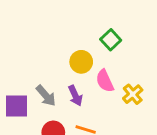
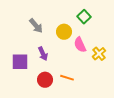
gray arrow: (46, 96) -> (36, 26), moved
purple arrow: (75, 96) -> (43, 54), moved

